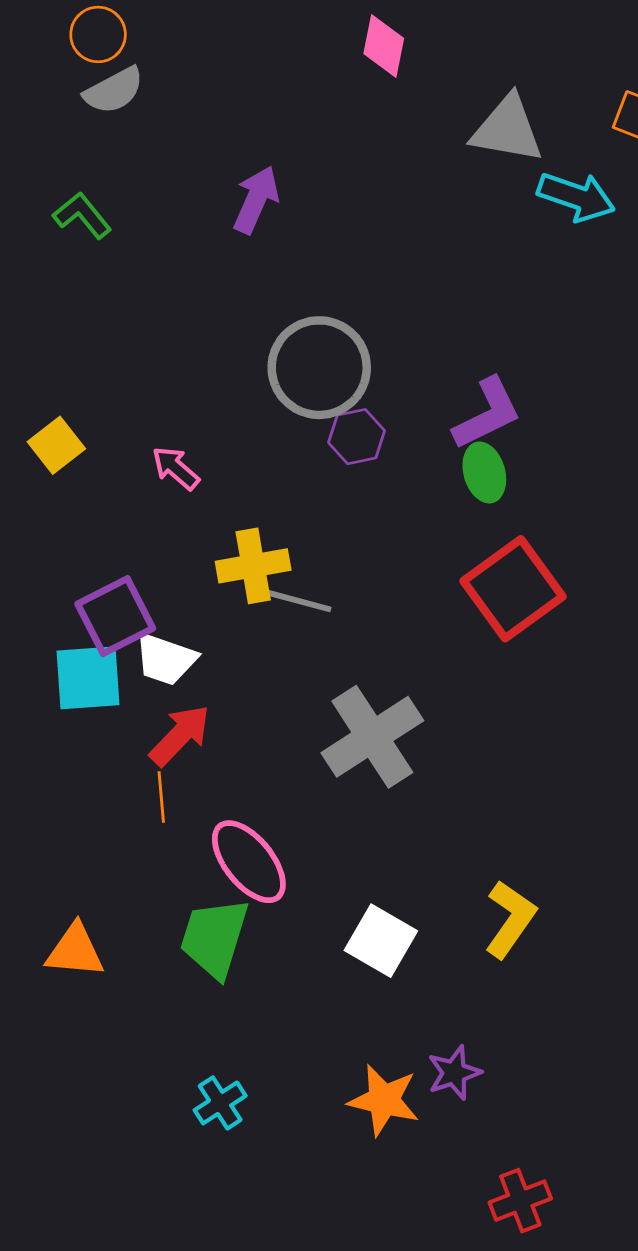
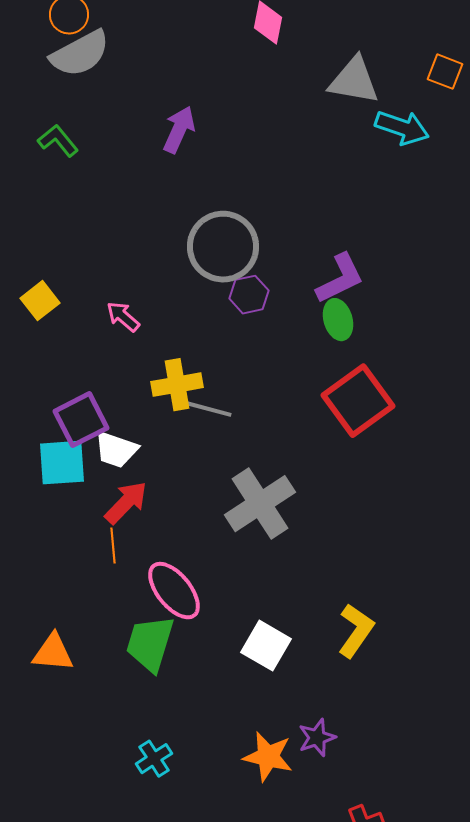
gray semicircle: (114, 90) -> (80, 54), size x1.4

